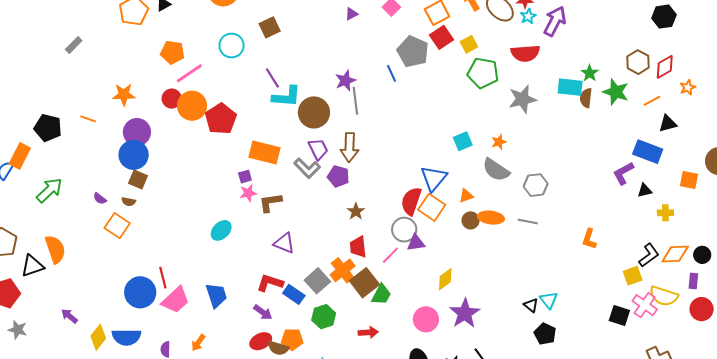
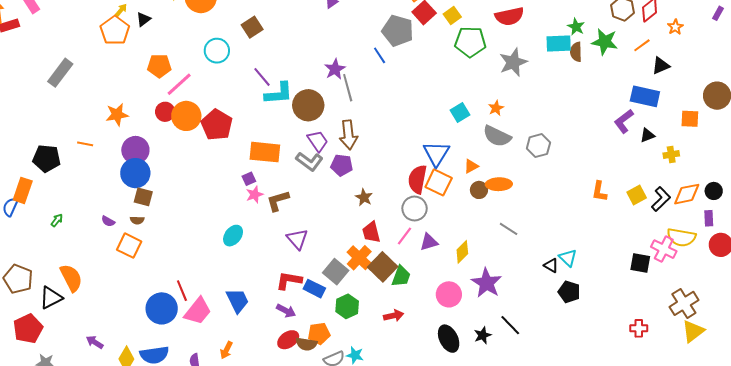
gray rectangle: (74, 45) -> (60, 73), size x1.6
green arrow: (49, 190) -> (57, 220), size x0.5
gray line: (528, 221) -> (509, 229), moved, turned 30
purple triangle: (284, 243) -> (297, 239), turned 35
purple triangle: (416, 243) -> (429, 242), moved
yellow square: (633, 276) -> (637, 195), moved

